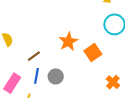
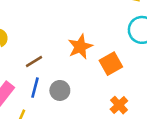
orange cross: (113, 82) -> (119, 105), moved

